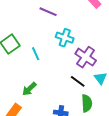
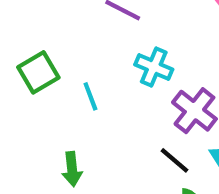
green arrow: (29, 89) -> (72, 169), turned -56

